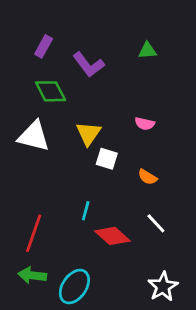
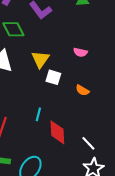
white line: (156, 223) -> (88, 143), moved
red diamond: (112, 236) -> (57, 132), turned 45

